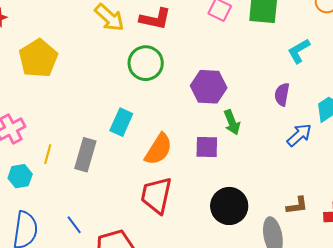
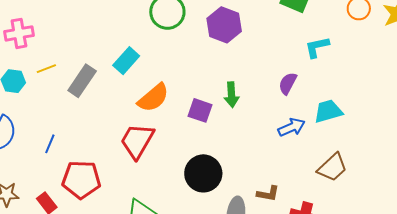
purple hexagon: (209, 87) -> (224, 25), moved
yellow line: (48, 154) -> (46, 69), turned 36
blue line: (74, 225) -> (50, 144), turned 42

